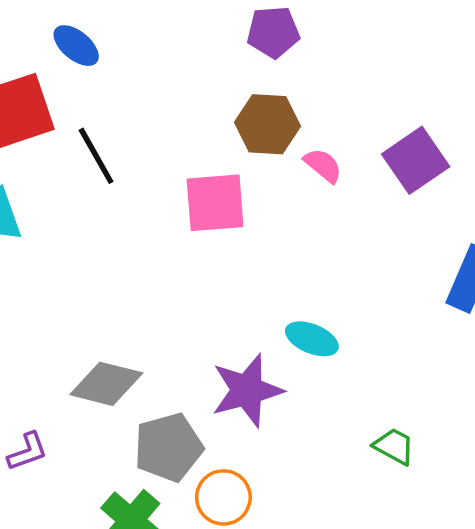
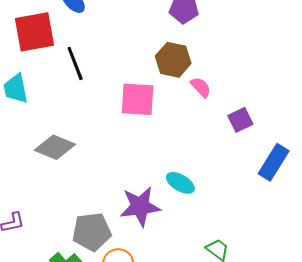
purple square: (416, 160) -> (240, 120), moved, size x0.7
gray diamond: (106, 384) -> (55, 147), moved

